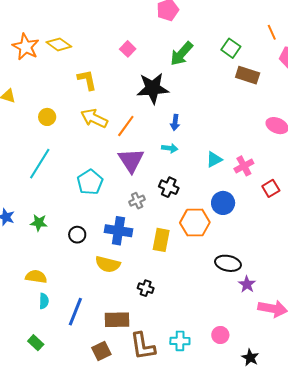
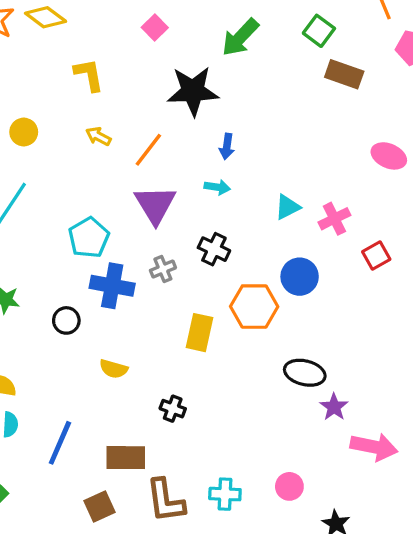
yellow arrow: (94, 118) -> (98, 136), size x0.6
blue cross: (118, 231) -> (112, 286), moved
yellow semicircle: (108, 264) -> (114, 369), size x0.7

